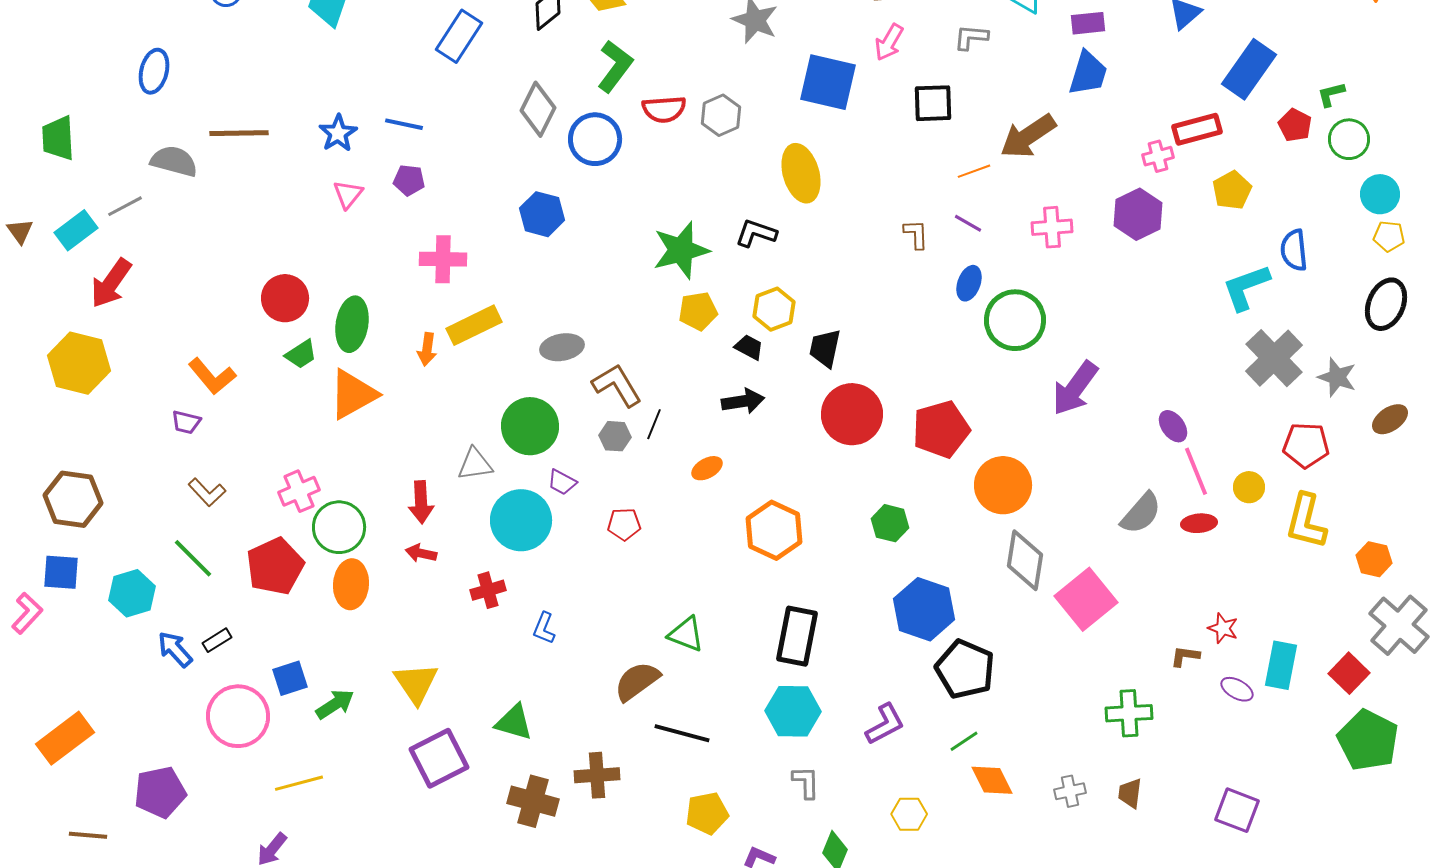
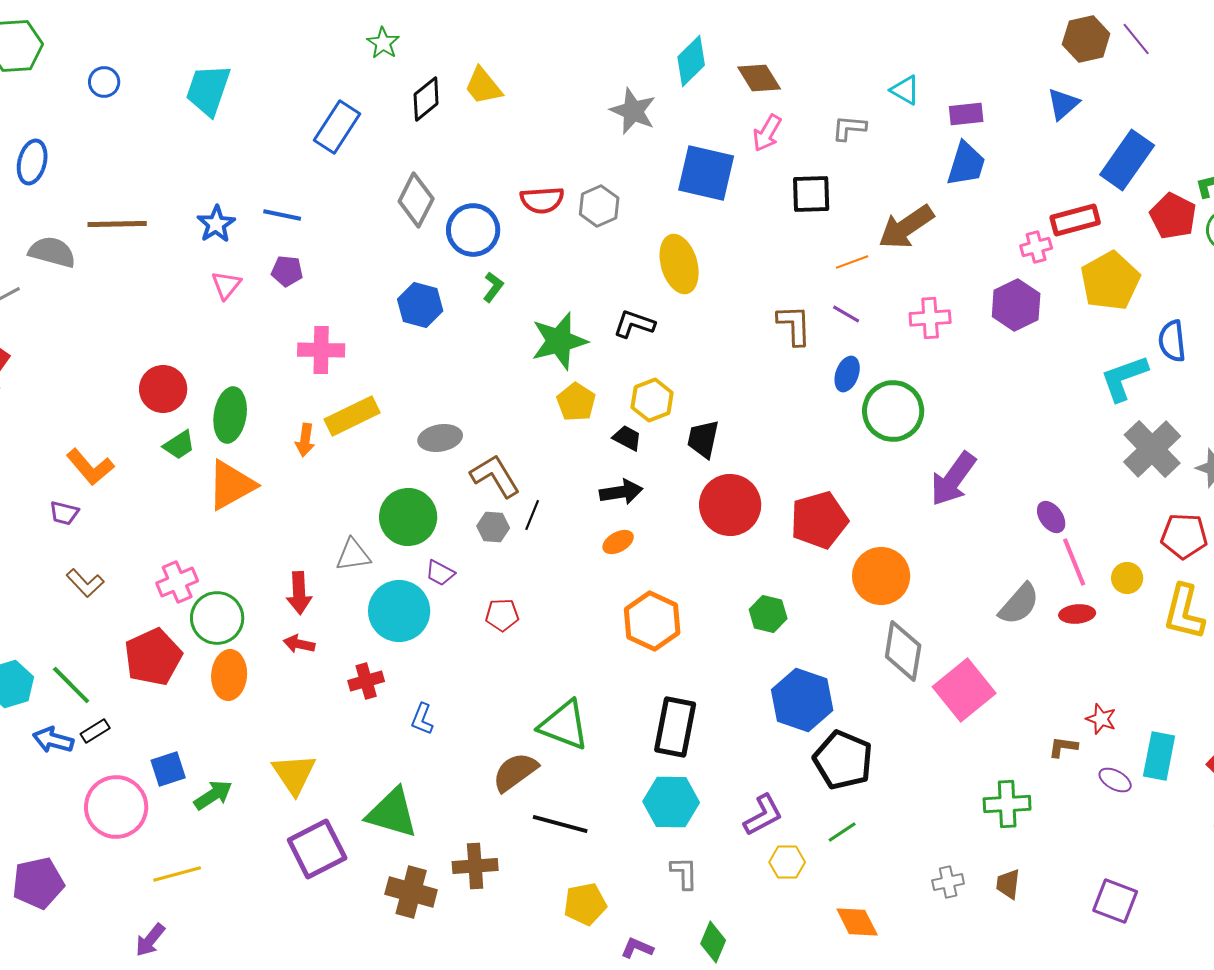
green L-shape: (615, 66) -> (493, 287), moved, size x0.6
red pentagon: (1295, 125) -> (1173, 216), size x1.4
yellow pentagon: (1232, 190) -> (1110, 281), size x1.5
brown L-shape: (916, 234) -> (794, 325), size x1.4
yellow pentagon: (698, 311) -> (576, 402), turned -30
orange ellipse: (707, 468) -> (618, 542), moved
green line: (193, 558) -> (71, 685), moved
green triangle: (686, 634) -> (564, 725), size x1.4
blue arrow: (175, 649) -> (53, 740), turned -33
green triangle: (514, 722) -> (392, 813), size x1.4
orange diamond: (992, 780) -> (857, 922), moved
yellow hexagon: (909, 814) -> (787, 862), moved

